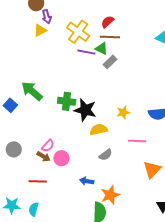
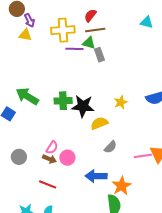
yellow triangle: (40, 30) -> (25, 35), turned 48
yellow cross: (78, 32) -> (63, 30), turned -30
gray rectangle: (110, 62) -> (99, 55), turned -56
pink line: (137, 141) -> (143, 156), moved
red line: (38, 181) -> (48, 184), turned 30
blue arrow: (87, 181) -> (96, 176), size x1.5

